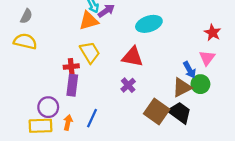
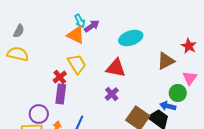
orange triangle: (89, 21) -> (76, 35), turned 42
pink triangle: (207, 58) -> (190, 78), moved
red cross: (71, 67) -> (60, 77), turned -32
blue arrow: (189, 70) -> (168, 106), moved, turned 133
brown triangle: (182, 87) -> (166, 61), moved

